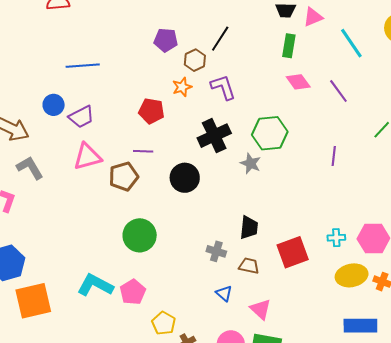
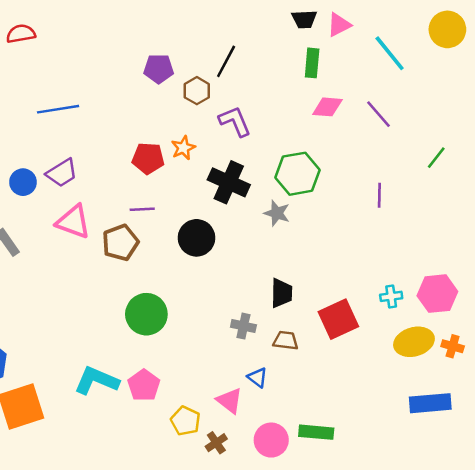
pink diamond: (298, 82) -> (327, 107), turned -45
orange star: (182, 87) -> (183, 148), moved
blue circle: (54, 105) -> (23, 182), moved
black cross: (214, 136) -> (229, 182), turned -36
pink triangle: (87, 157) -> (73, 222), turned 40
pink triangle: (261, 309) -> (230, 401), moved

